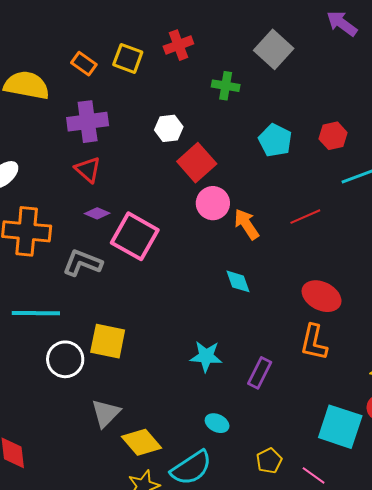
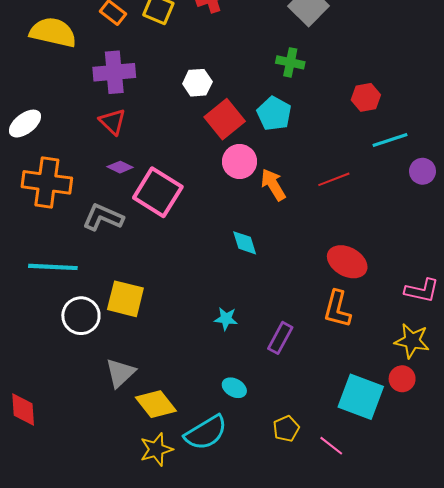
green cross: (226, 86) -> (290, 62), moved
cyan pentagon: (275, 140) -> (274, 114), moved
cyan diamond: (238, 281) -> (245, 243), moved
cyan star: (206, 356) -> (226, 319), size x0.7

